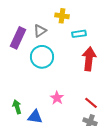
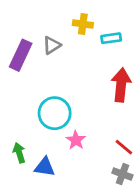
cyan rectangle: (79, 34) -> (111, 38), moved
cyan circle: (42, 57) -> (55, 113), moved

